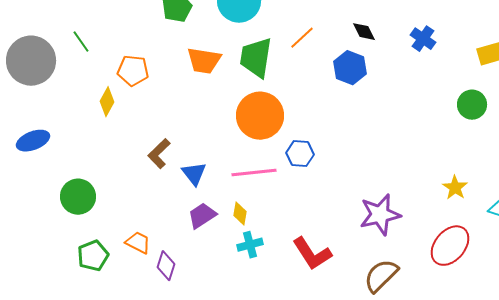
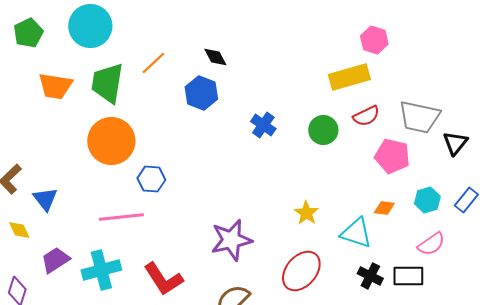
blue cross: (423, 39) -> (263, 125), moved
pink line: (254, 173) -> (121, 217), moved
yellow diamond: (240, 214) -> (19, 230), moved, turned -35
purple trapezoid: (202, 216) -> (55, 260), moved
cyan cross: (250, 245) -> (101, 270), size x1.5

